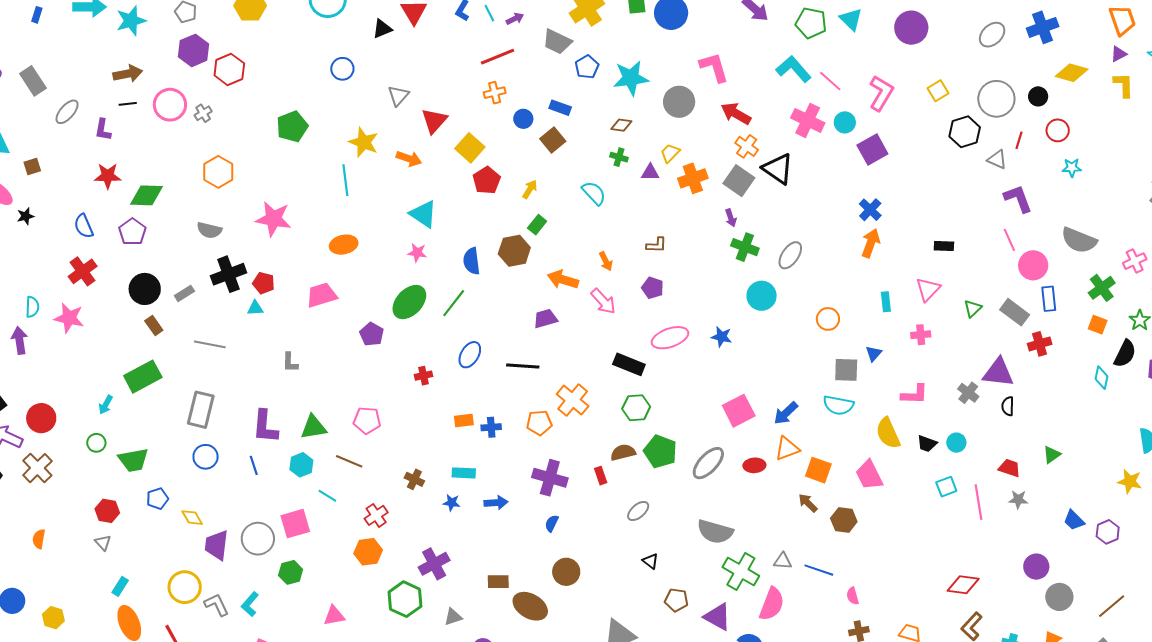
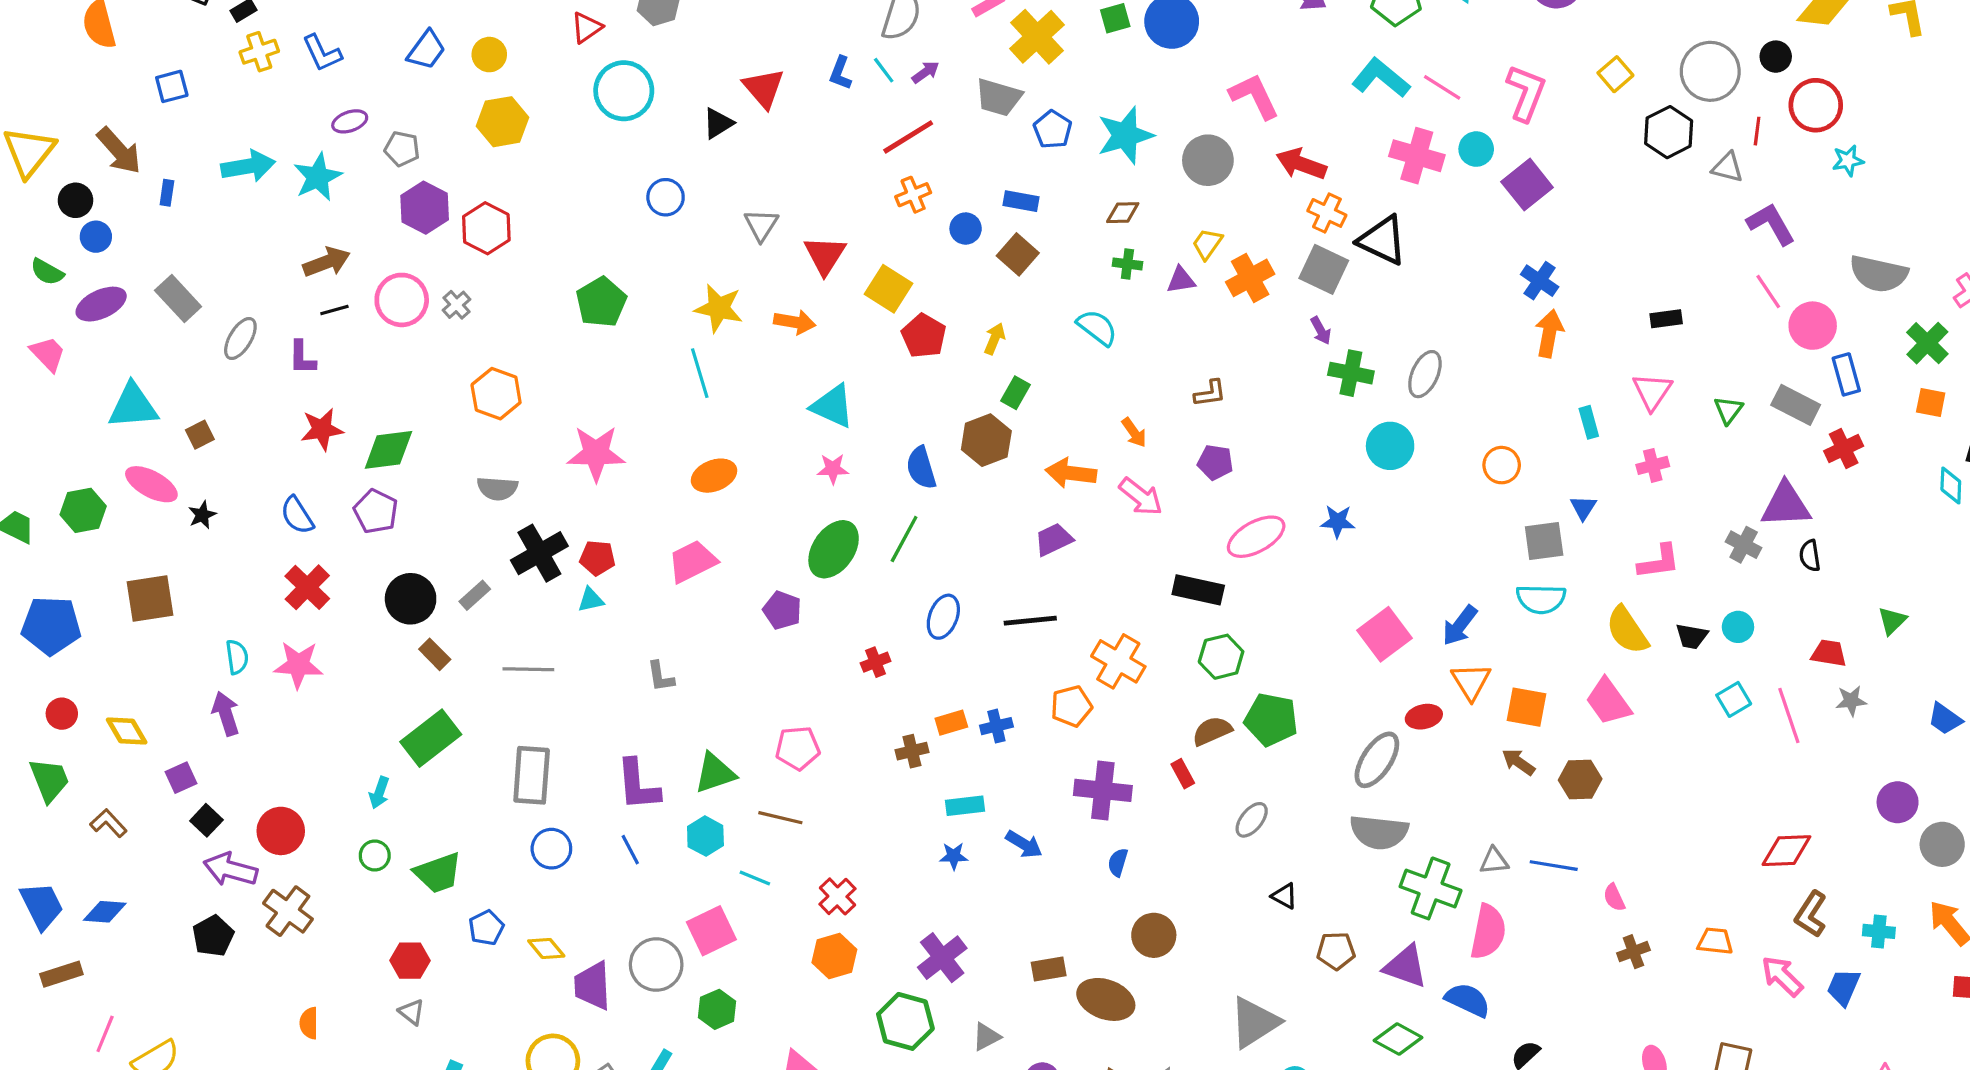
red circle: (1058, 130) -> (1816, 105), size x1.4
orange triangle: (787, 449) -> (1471, 681), turned -32
gray ellipse: (708, 463) -> (1377, 760), moved
brown cross: (414, 479) -> (912, 751), moved, turned -30
blue arrow: (496, 503) -> (1024, 844), turned 45

